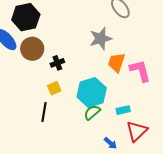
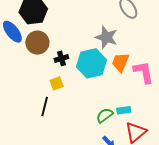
gray star: (101, 39) -> (106, 37), turned 30
cyan hexagon: (92, 92) -> (91, 63), moved
green semicircle: (92, 112) -> (105, 115), moved

